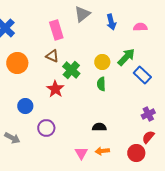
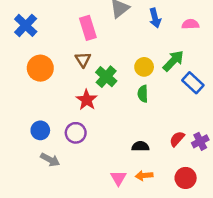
brown triangle: (52, 56) -> (83, 60), turned 32
blue circle: (25, 106) -> (40, 130), moved
purple cross: (148, 114) -> (200, 141), moved
purple circle: (46, 128) -> (76, 133), moved
red semicircle: (148, 137) -> (177, 139), moved
gray arrow: (12, 138) -> (50, 160), moved

